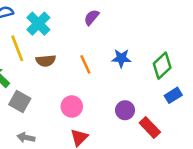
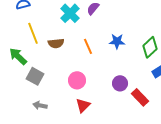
cyan cross: (38, 24) -> (70, 13), moved

